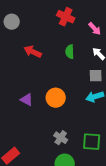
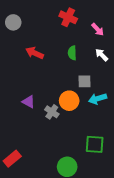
gray square: (96, 76) -> (84, 81), moved
orange circle: (56, 98) -> (69, 101), moved
gray cross: (61, 138) -> (52, 112), moved

